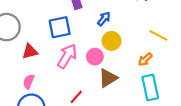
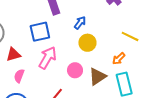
pink circle: (95, 57) -> (75, 70), moved
brown triangle: (108, 78) -> (97, 77), moved
pink semicircle: (29, 82) -> (19, 76), moved

